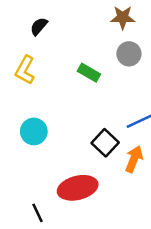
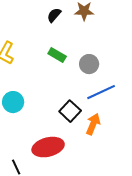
black semicircle: (39, 26) -> (54, 15), moved
gray circle: (129, 54) -> (89, 64), moved

